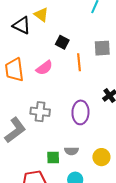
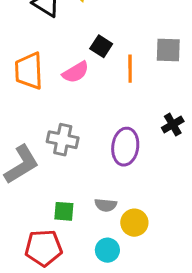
black square: (62, 42) -> (101, 46), moved
green square: (53, 157) -> (64, 211), moved
yellow circle: (101, 157) -> (134, 223), moved

